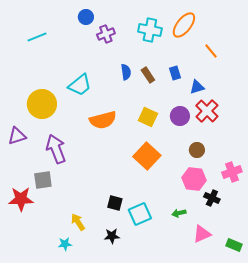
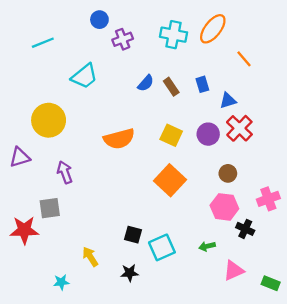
blue semicircle: (126, 72) -> (146, 83), turned 49
cyan trapezoid: (80, 85) -> (84, 76), moved
purple arrow: (56, 149) -> (65, 172), size x0.7
cyan star: (65, 244) -> (61, 282), moved

